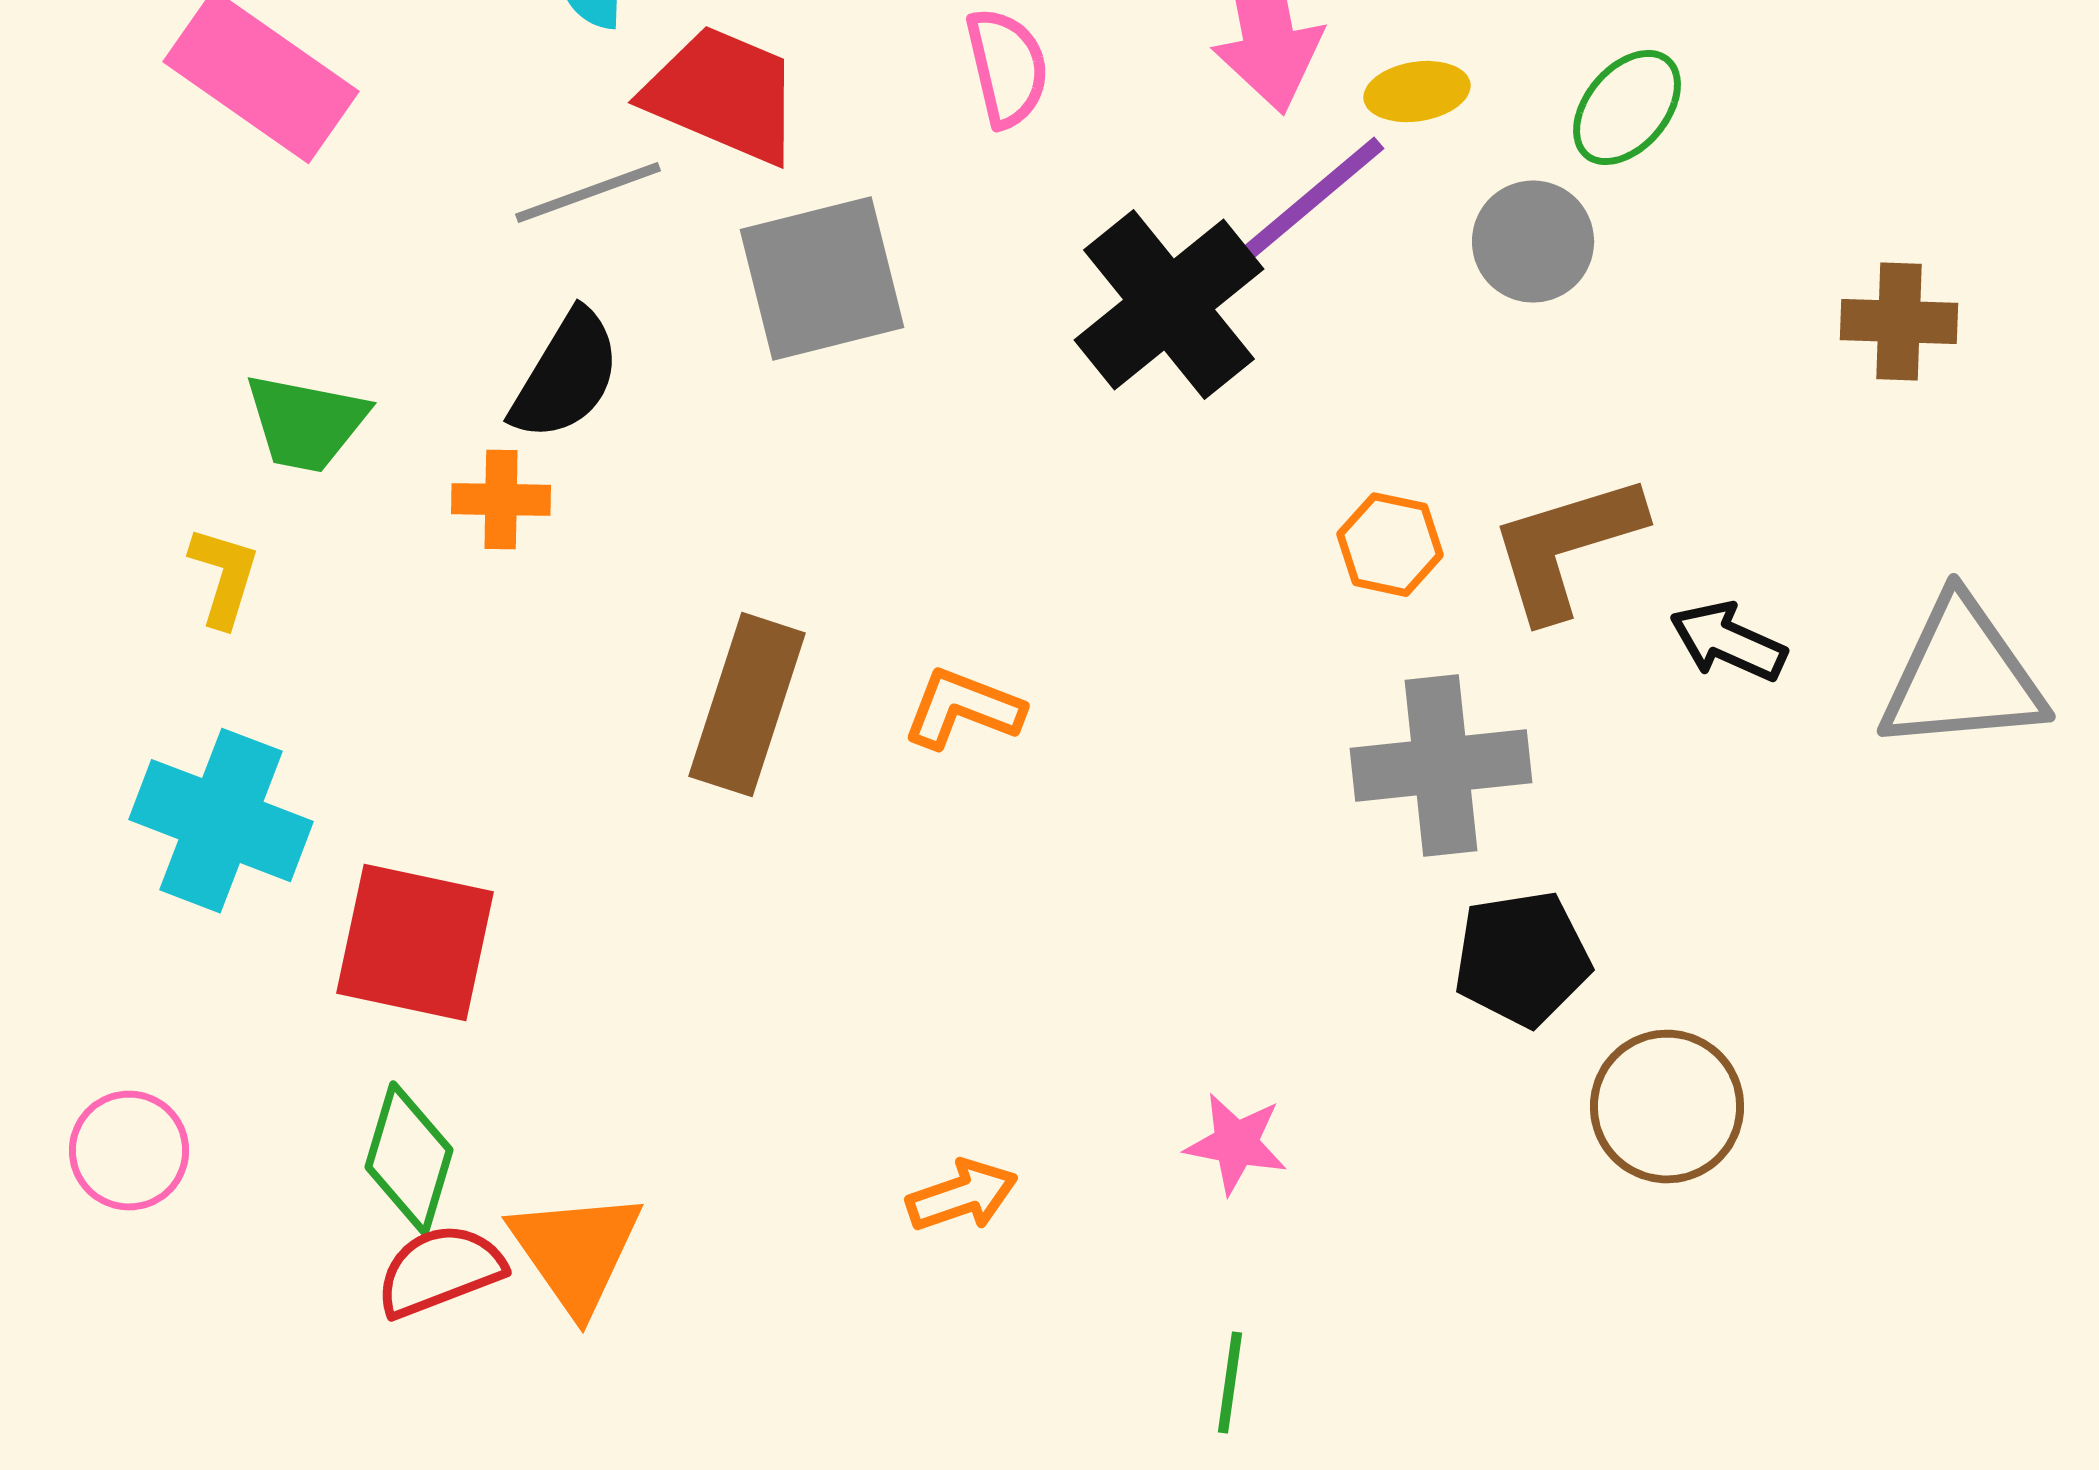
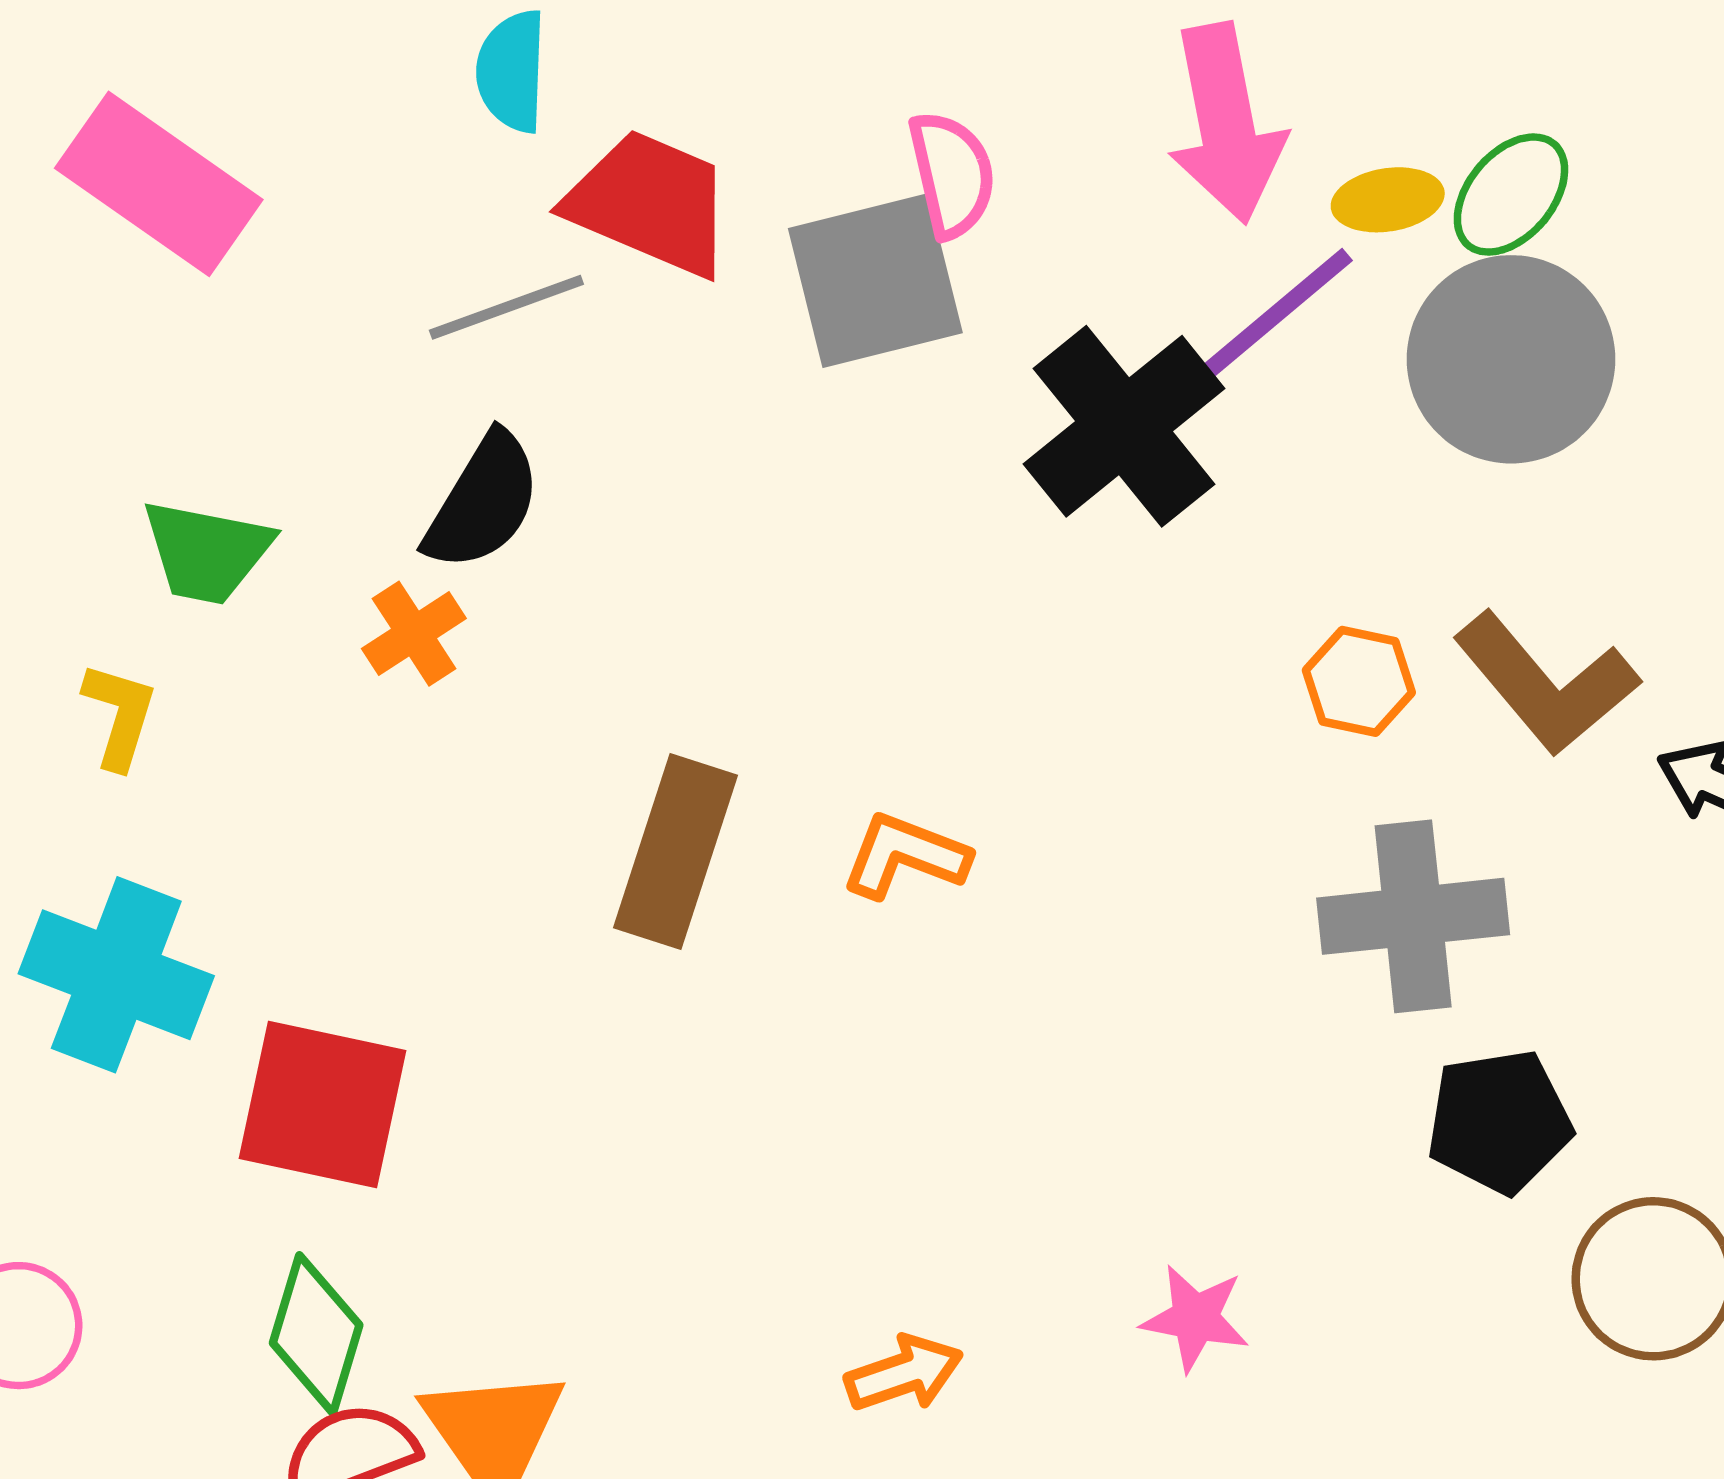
green ellipse: (1627, 108) -> (1511, 195), moved
gray circle: (1533, 242) -> (1511, 359), size x1.6
gray square: (822, 279) -> (875, 281), moved
orange cross: (501, 500) -> (414, 634), turned -34
brown L-shape: (1566, 547) -> (1546, 684), turned -113

